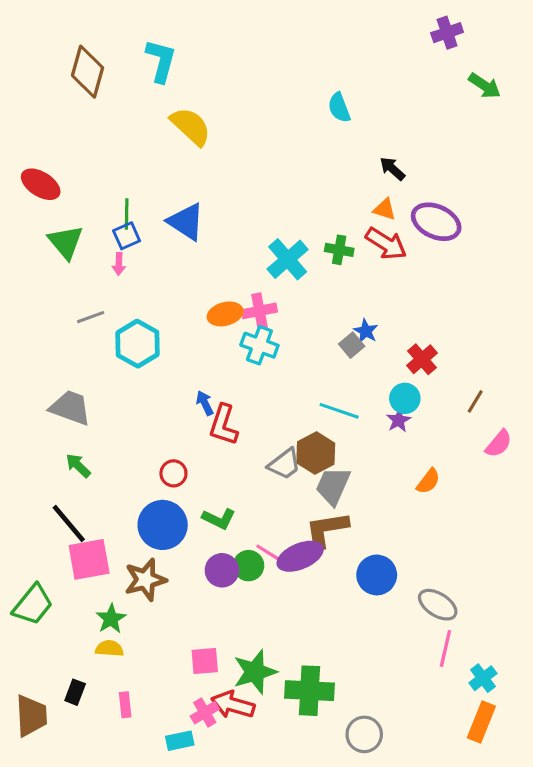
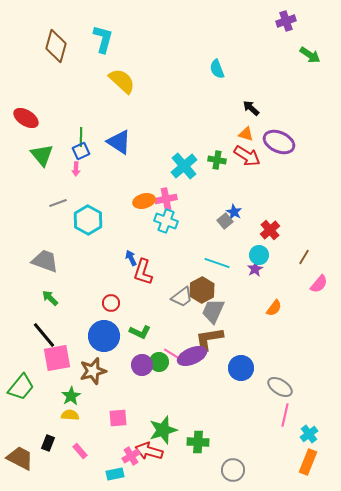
pink square: (205, 661) -> (118, 418), moved
green cross: (309, 691) -> (198, 442), size x0.7
pink rectangle: (125, 705) -> (80, 451), turned -35
brown trapezoid: (31, 716) -> (20, 458), turned -60

